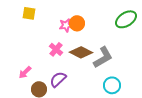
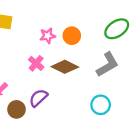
orange circle: (77, 23) -> (72, 36), moved
gray L-shape: (103, 57) -> (107, 64), moved

